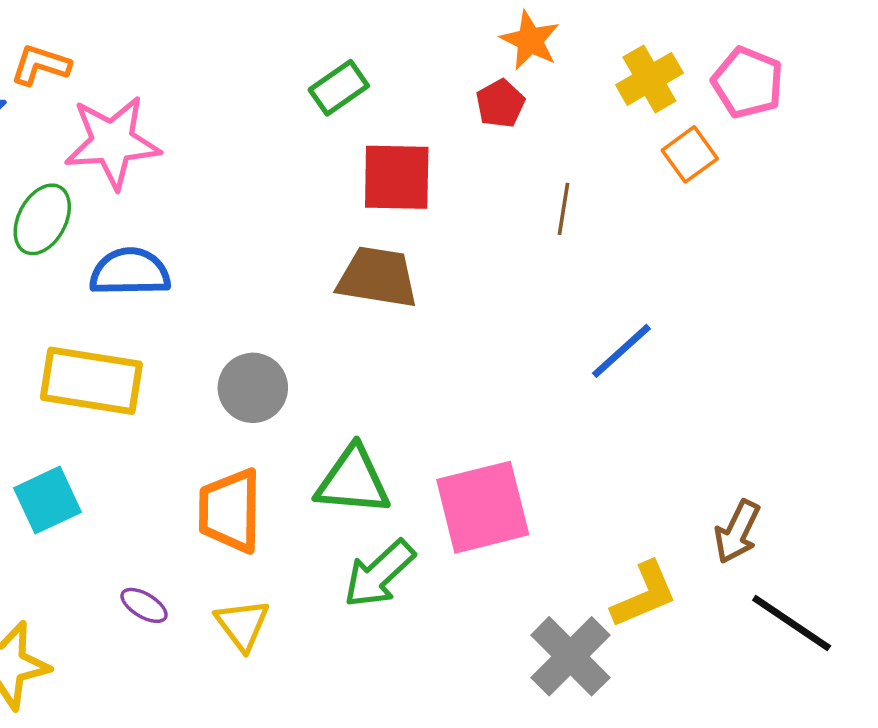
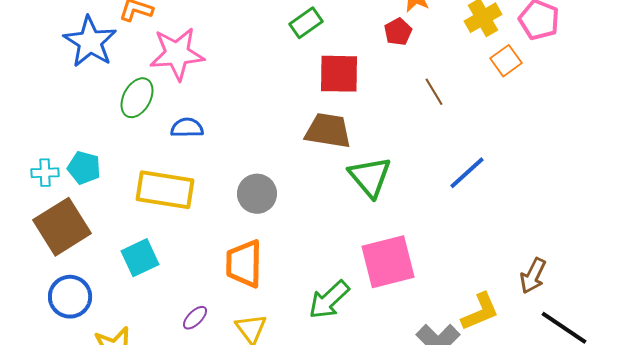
brown line: (563, 209) -> (434, 92), turned -40
blue semicircle: (130, 272) -> (187, 128), size x0.7
green triangle: (353, 481) -> (370, 177), moved, turned 45
purple ellipse: (144, 605) -> (195, 318), turned -76

